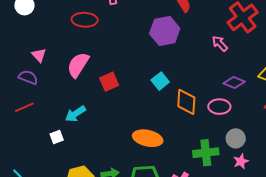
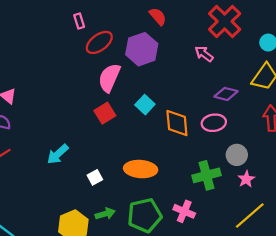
red ellipse: (85, 20) -> (99, 42), moved, turned -30
pink semicircle: (78, 65) -> (109, 78), moved
red square: (109, 82) -> (105, 113), moved
white square: (57, 137) -> (95, 177), moved

